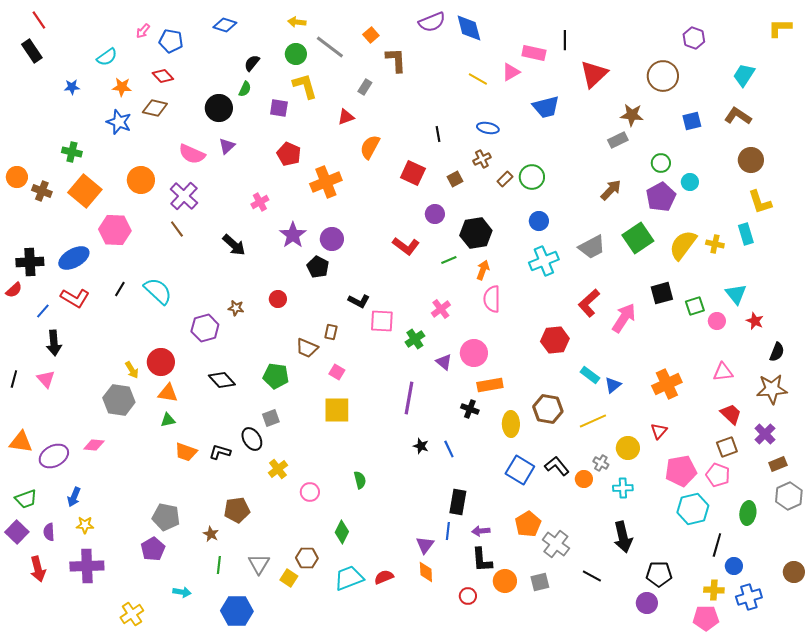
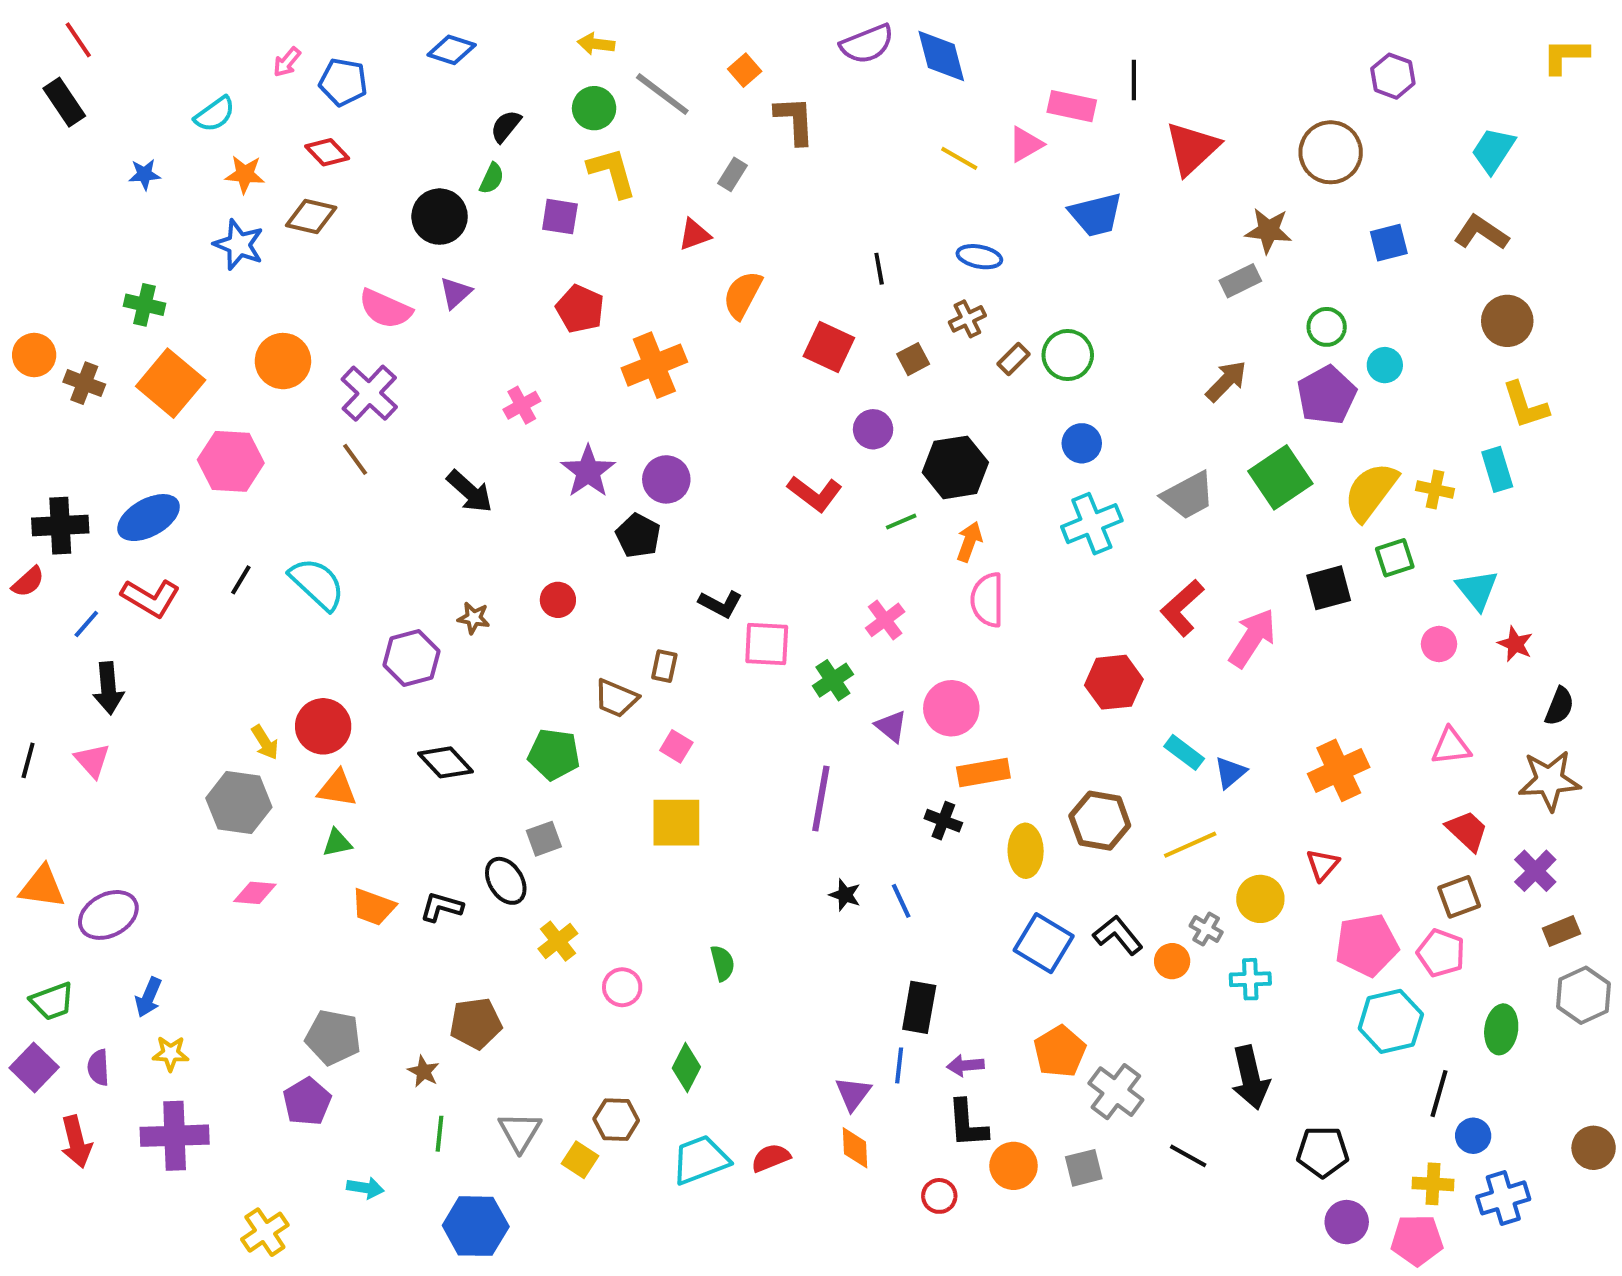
green square: (695, 306) -> (1395, 558), moved
pink diamond: (94, 445) -> (255, 893), moved
purple circle: (647, 603) -> (1347, 1222), moved

